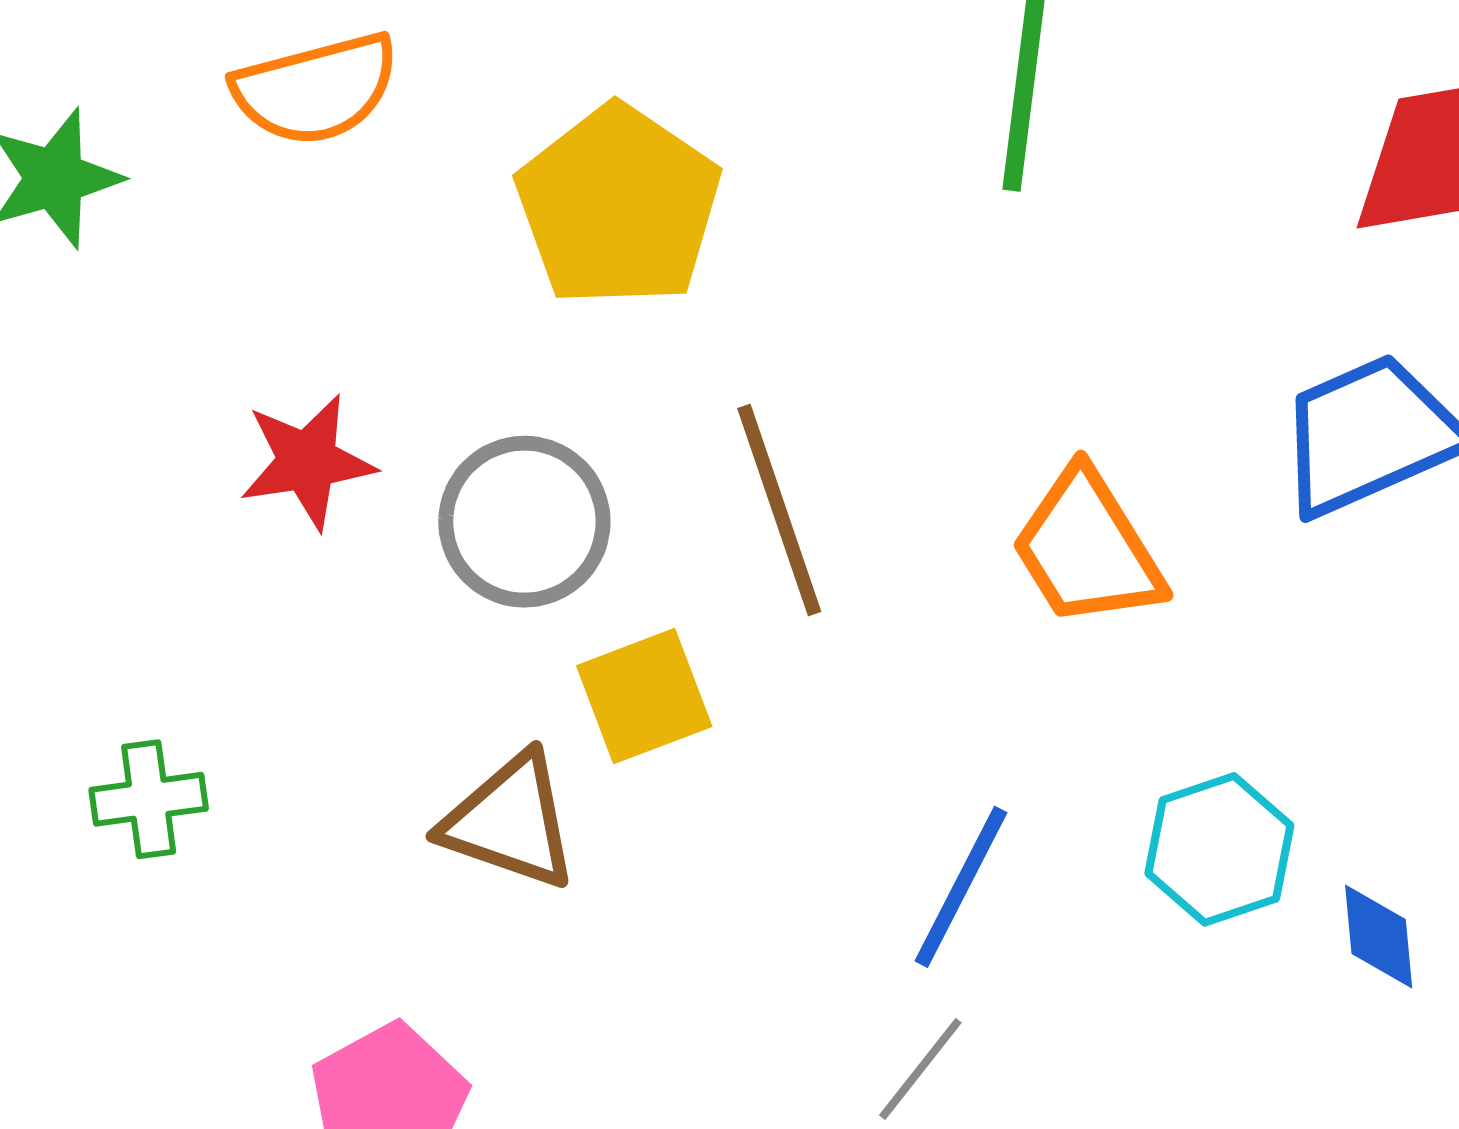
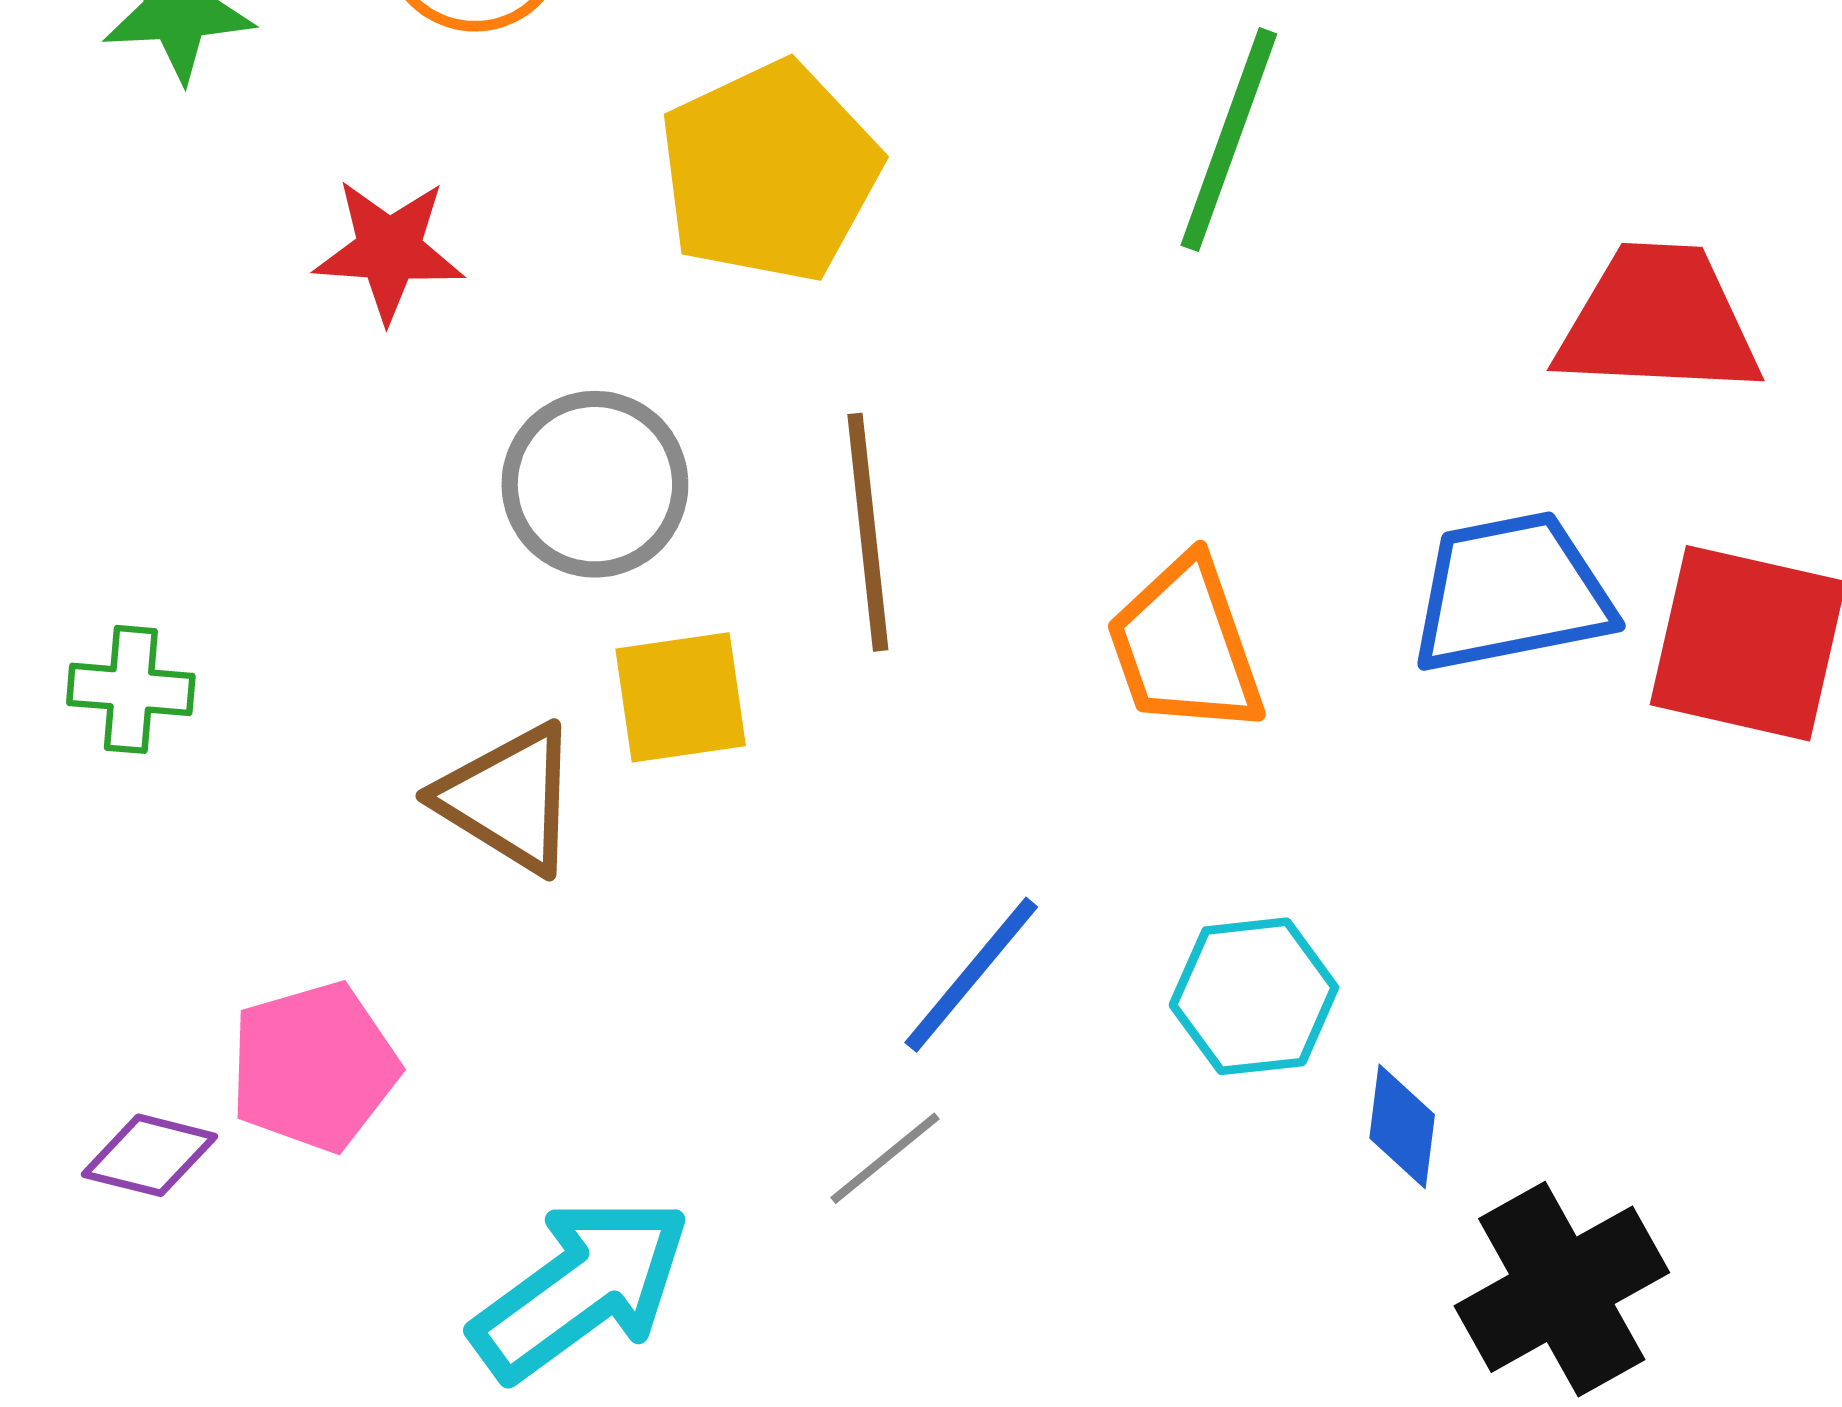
red star: (307, 462) -> (389, 250), moved

